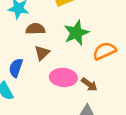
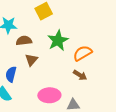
pink ellipse: (63, 77) -> (49, 95), moved
brown arrow: (89, 84) -> (80, 75), moved

